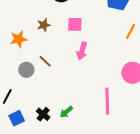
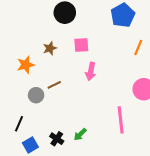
brown line: (45, 61) -> (54, 85), turned -64

